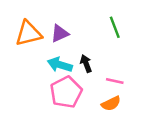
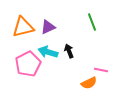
pink line: (115, 81) -> (101, 70), moved
pink pentagon: (66, 92) -> (28, 64), moved

